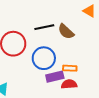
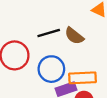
orange rectangle: (70, 68) -> (83, 78), size x1.6

